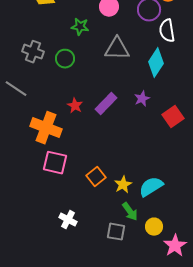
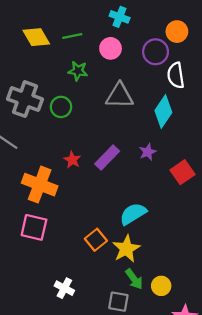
gray cross: (33, 52) -> (25, 99), size x1.4
pink square: (55, 163) -> (34, 227), moved
yellow star: (123, 185) -> (126, 249), size x1.4
cyan semicircle: (151, 187) -> (133, 214), moved
yellow circle: (154, 227) -> (161, 286), moved

